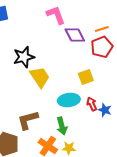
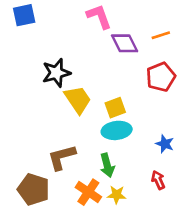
red pentagon: (102, 47) -> (161, 77), moved
yellow square: (86, 77) -> (115, 108), moved
red arrow: (92, 104) -> (158, 180), moved

